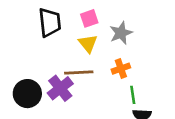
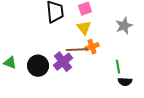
gray star: (121, 33) -> (124, 26), moved
orange cross: (121, 69) -> (92, 47), moved

